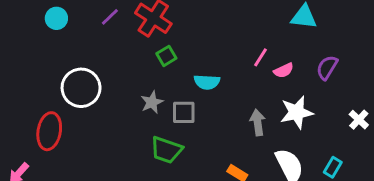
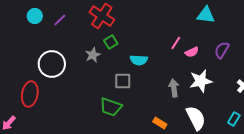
purple line: (110, 17) -> (60, 20), moved
gray star: (152, 102) -> (93, 55), moved
cyan rectangle: (333, 167) -> (234, 119), moved

